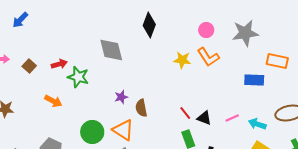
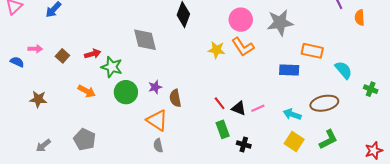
pink circle: (206, 30) -> (241, 20), size x1.5
pink line: (232, 118) -> (258, 108), moved
green circle: (92, 132) -> (126, 92), moved

